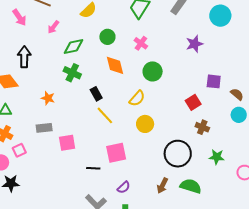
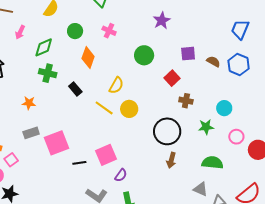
orange diamond: (115, 65) -> (88, 58), turned 45
green circle: (153, 71) -> (144, 55), moved
yellow line: (105, 115) -> (104, 108), moved
cyan circle: (239, 115) -> (224, 108), moved
pink square: (67, 143) -> (56, 143), size x1.4
pink square: (116, 153) -> (106, 155), moved
black line: (93, 168) -> (79, 163), moved
brown arrow: (162, 186) -> (171, 160), moved
green semicircle: (191, 186) -> (212, 163), moved

